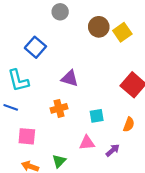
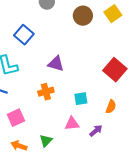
yellow square: (122, 32) -> (113, 14), moved
pink square: (27, 136) -> (16, 118), turned -30

